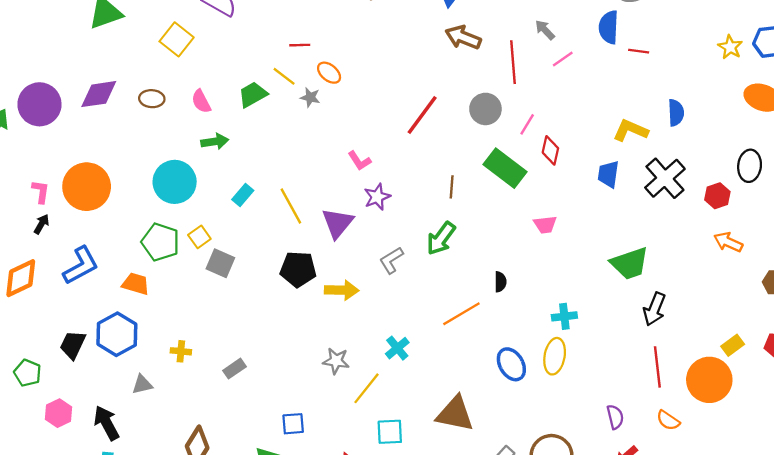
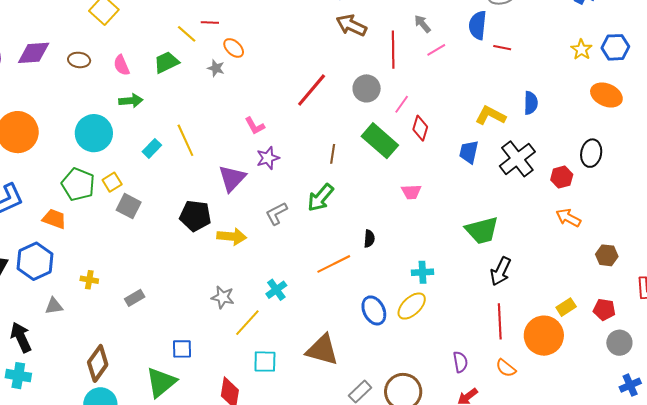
yellow line: (284, 76) -> (187, 34), moved
yellow line: (291, 206) -> (185, 140), moved
yellow ellipse: (555, 356) -> (412, 306), turned 32

